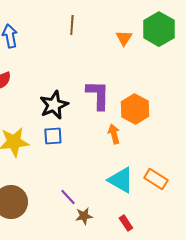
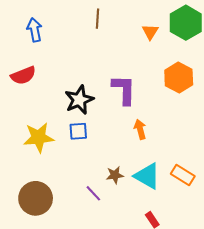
orange hexagon: (135, 109) -> (179, 78), moved
brown star: (84, 216) -> (115, 175), moved

